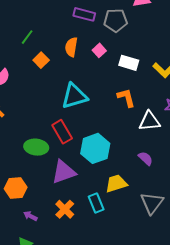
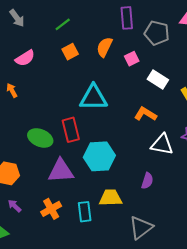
purple rectangle: (84, 14) -> (127, 18), turned 55
orange L-shape: (126, 98) -> (145, 114), turned -60
purple semicircle: (145, 158) -> (147, 181), turned 49

